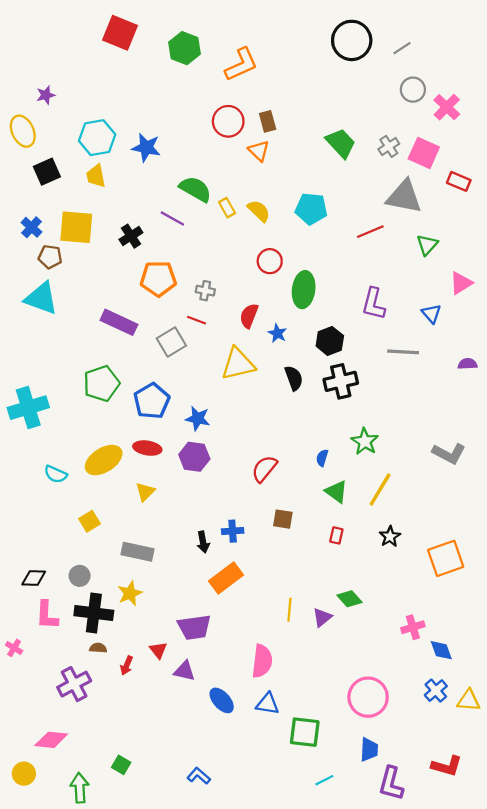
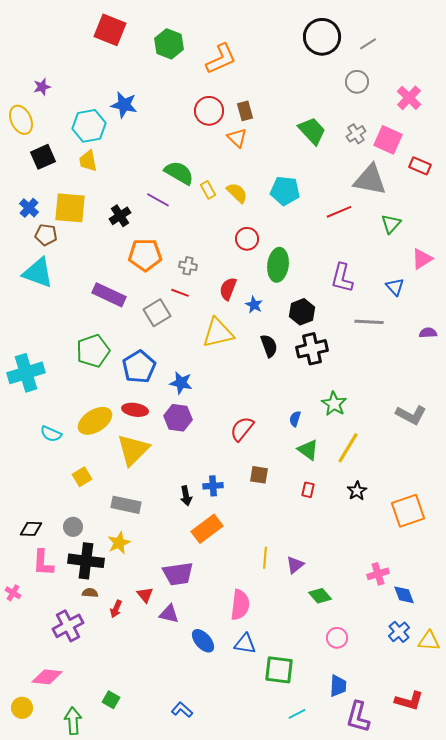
gray circle: (413, 90) -> (357, 82), moved
blue star: (146, 148) -> (124, 105), moved
yellow triangle: (145, 492) -> (133, 450), size x1.8
green diamond: (349, 599) -> (320, 596), moved
pink circle: (368, 697) -> (337, 638), size x0.6

